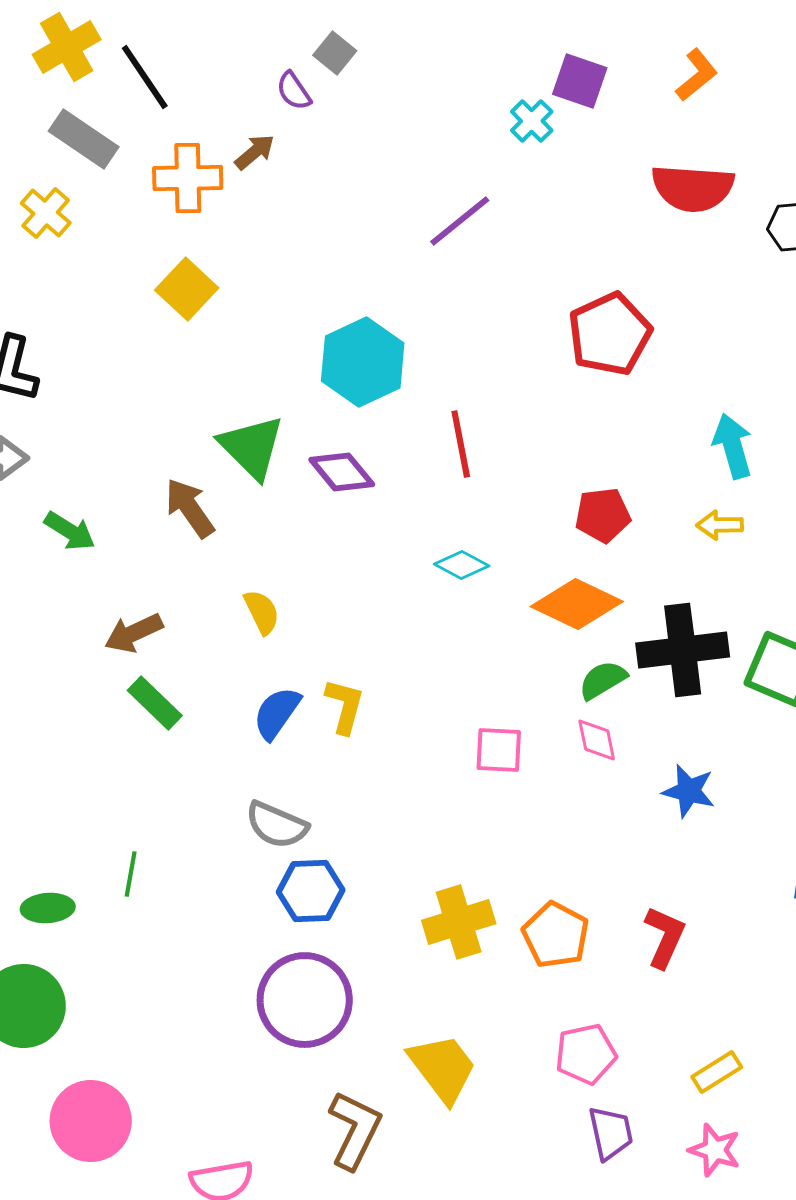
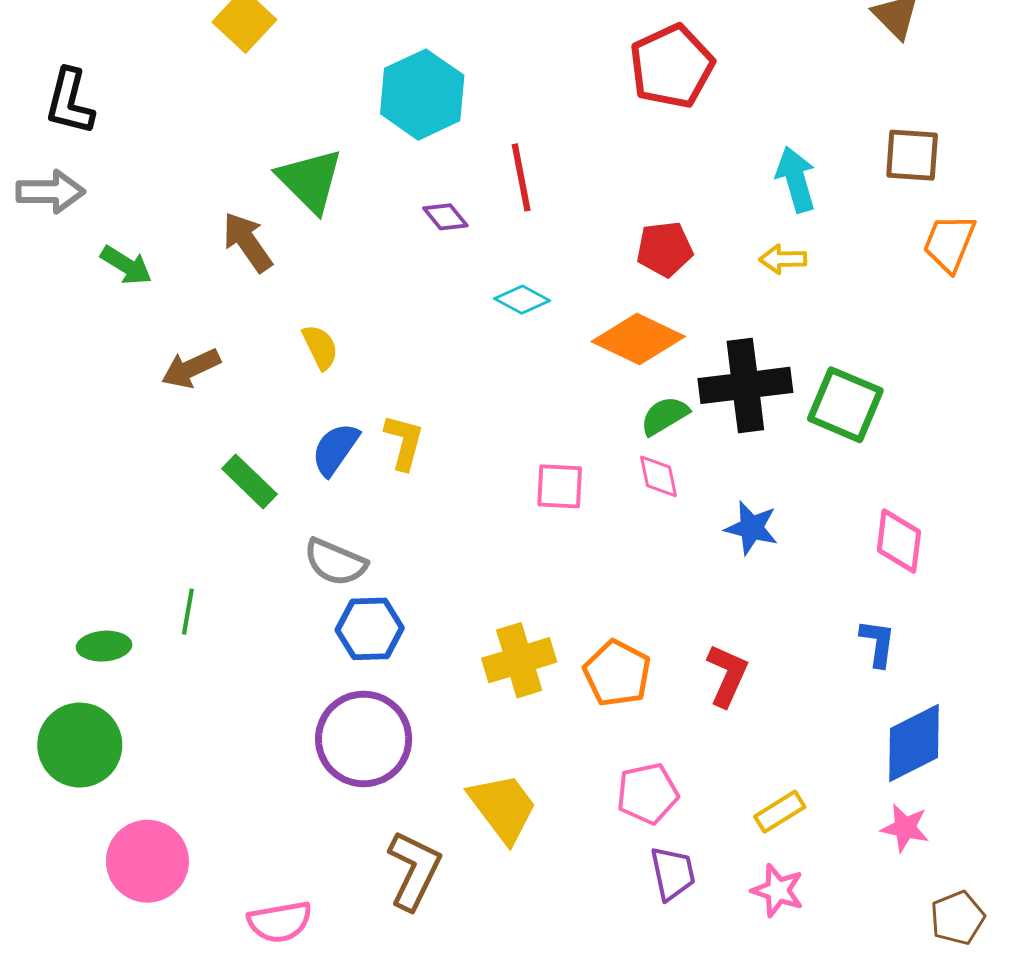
purple diamond: (342, 472) -> (445, 217), moved, size x0.7
green rectangle: (155, 703) -> (249, 481), moved

